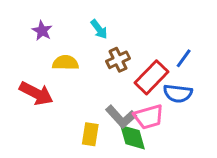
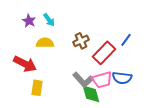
cyan arrow: (99, 29) -> (49, 20), moved
blue semicircle: (178, 93) -> (122, 78), moved
yellow rectangle: (90, 134) -> (37, 88), moved

